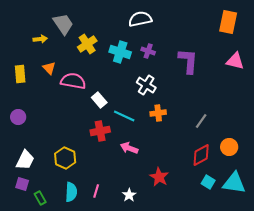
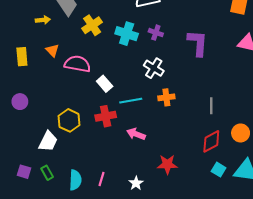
cyan line: (124, 116) -> (131, 101), turned -35
gray line: (201, 121) -> (211, 106), turned -35
yellow hexagon: (65, 158) -> (69, 120), moved
white trapezoid: (25, 160) -> (48, 141), moved
red star: (159, 177) -> (167, 164), turned -30
green rectangle: (40, 198) -> (47, 173), moved

